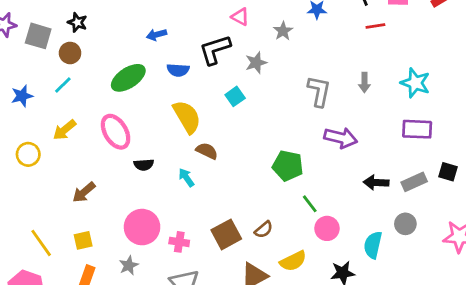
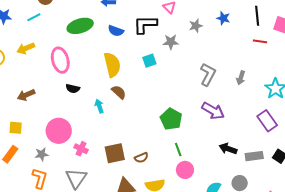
purple rectangle: (417, 129) -> (267, 121), turned 35

